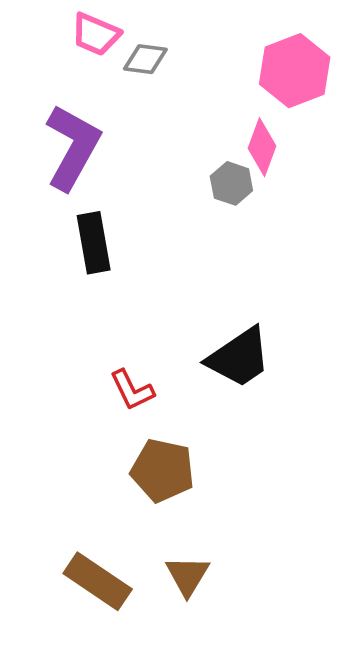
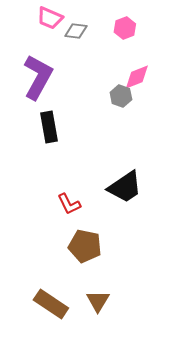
pink hexagon: (295, 71) -> (125, 28), moved, size x0.6
pink diamond: (262, 147) -> (137, 77), turned 48

